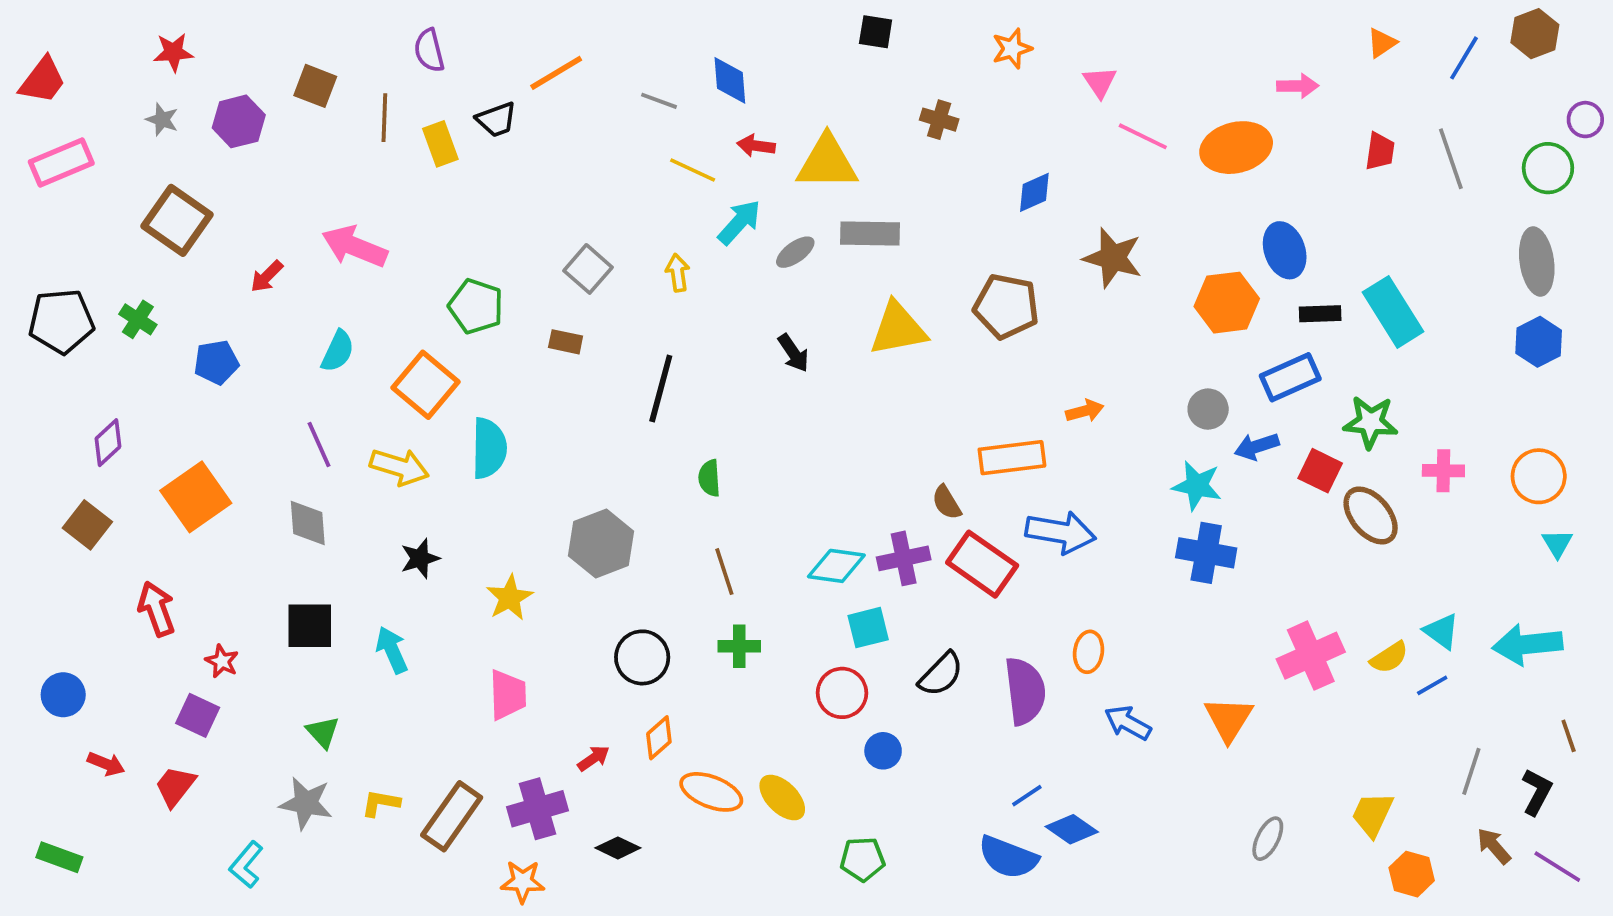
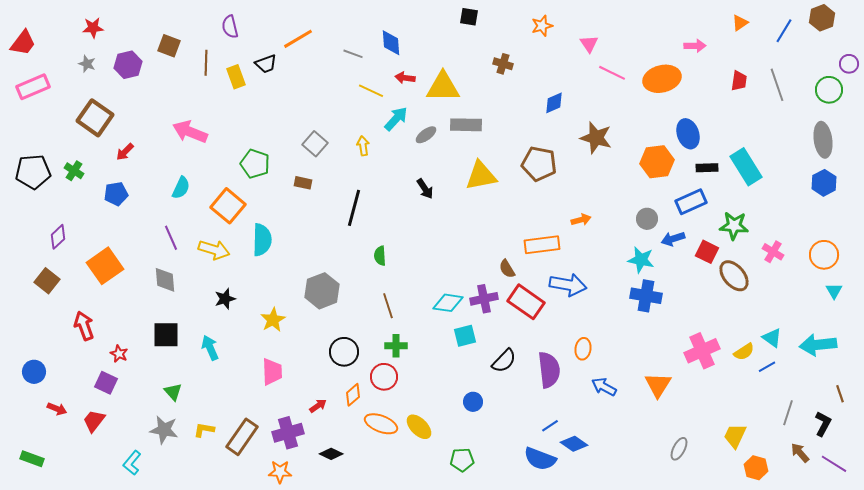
red arrow: (267, 276) -> (125, 152), moved
pink cross: (1443, 471) -> (773, 252), turned 30
red circle: (842, 693) -> (384, 377), moved

